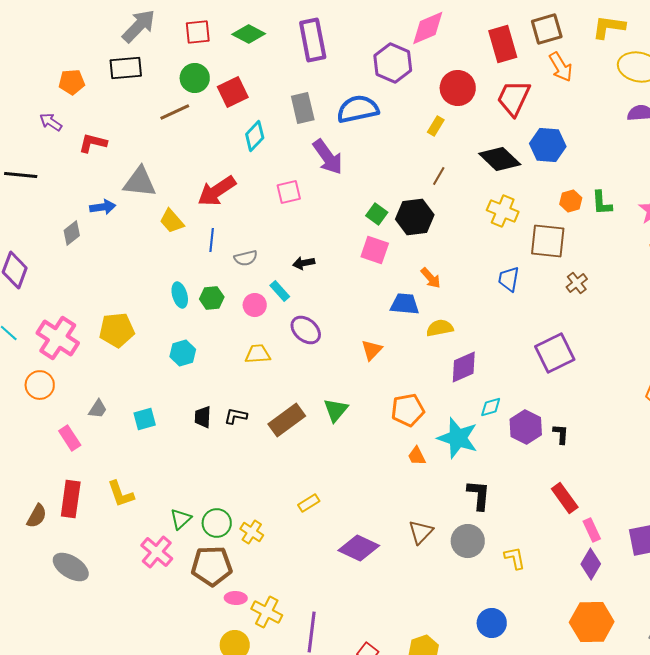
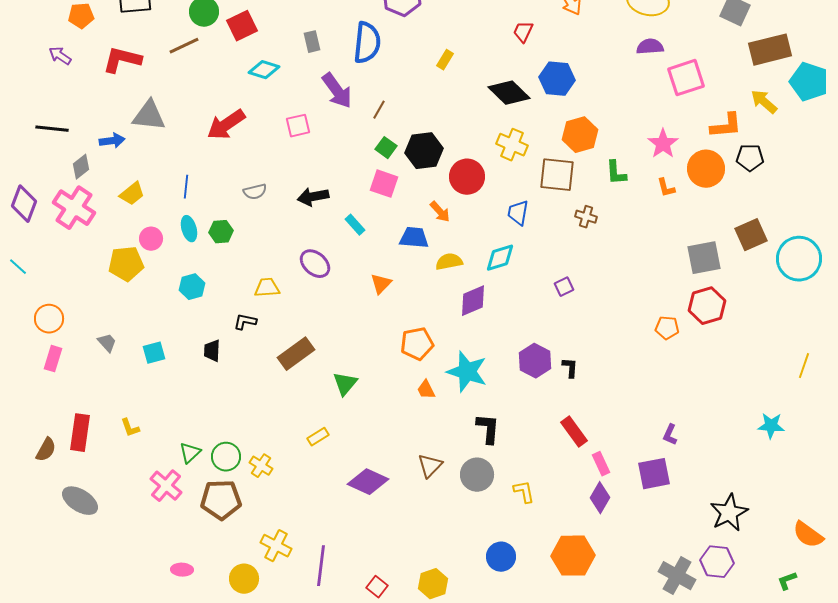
red circle: (458, 88) -> (467, 177), moved
red trapezoid: (514, 98) -> (523, 32), size x0.6
gray rectangle: (303, 108) -> (312, 42), size x0.7
blue semicircle: (358, 109) -> (367, 43), turned 108
cyan diamond: (255, 136) -> (264, 70), turned 64
red L-shape: (93, 143) -> (122, 60), moved, size x1.4
black line: (21, 175) -> (52, 129), moved
brown line: (439, 176) -> (379, 110), moved
orange hexagon: (571, 201) -> (580, 135), size x1.6
green L-shape: (602, 203) -> (616, 173), moved
yellow trapezoid: (172, 221) -> (132, 194), moved, turned -88
blue line: (212, 240) -> (186, 187), moved
black arrow: (304, 263) -> (313, 197), size x1.4
brown cross: (577, 283) -> (586, 217), turned -35
cyan rectangle: (280, 291) -> (355, 225), moved
pink circle: (255, 305) -> (151, 239), moved
pink cross: (58, 338) -> (74, 208), moved
purple square: (555, 353) -> (564, 287), size x0.5
cyan diamond: (491, 407) -> (500, 258), moved, size x1.4
gray trapezoid: (98, 409) -> (107, 343), turned -75
green triangle: (336, 410) -> (345, 384), moved
black L-shape: (236, 416) -> (245, 322), moved
pink rectangle: (70, 438) -> (53, 359), moved, turned 50
yellow L-shape: (121, 494) -> (130, 428), size x0.7
pink ellipse: (236, 598) -> (182, 570), moved
orange hexagon: (592, 622) -> (573, 556), moved

